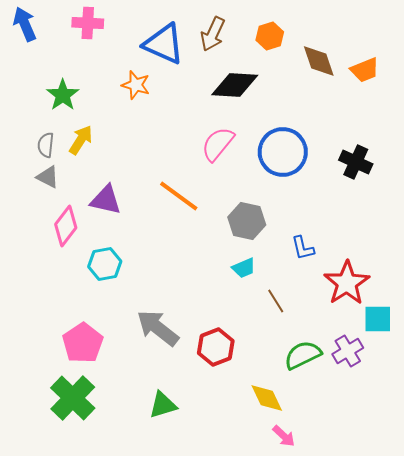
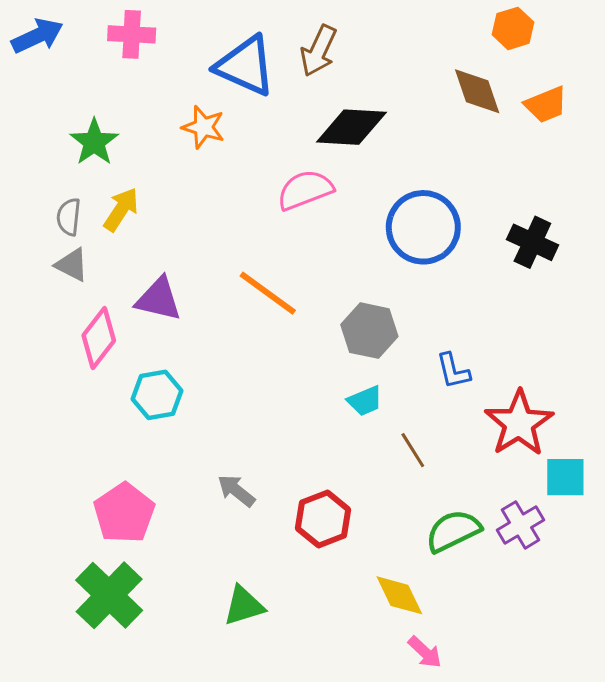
blue arrow: (25, 24) -> (37, 36), turned 88
orange hexagon: (270, 36) -> (513, 28), moved
pink semicircle: (218, 144) -> (305, 190), moved, turned 30
gray arrow: (158, 328) -> (236, 491), size x0.6

